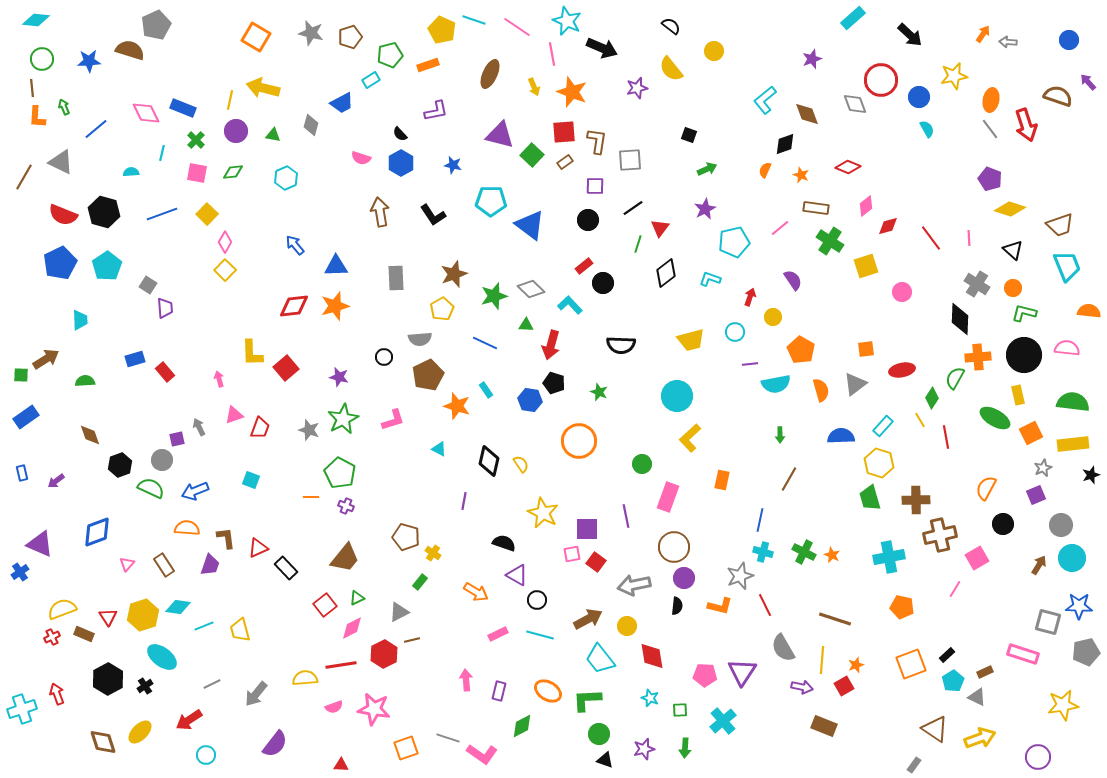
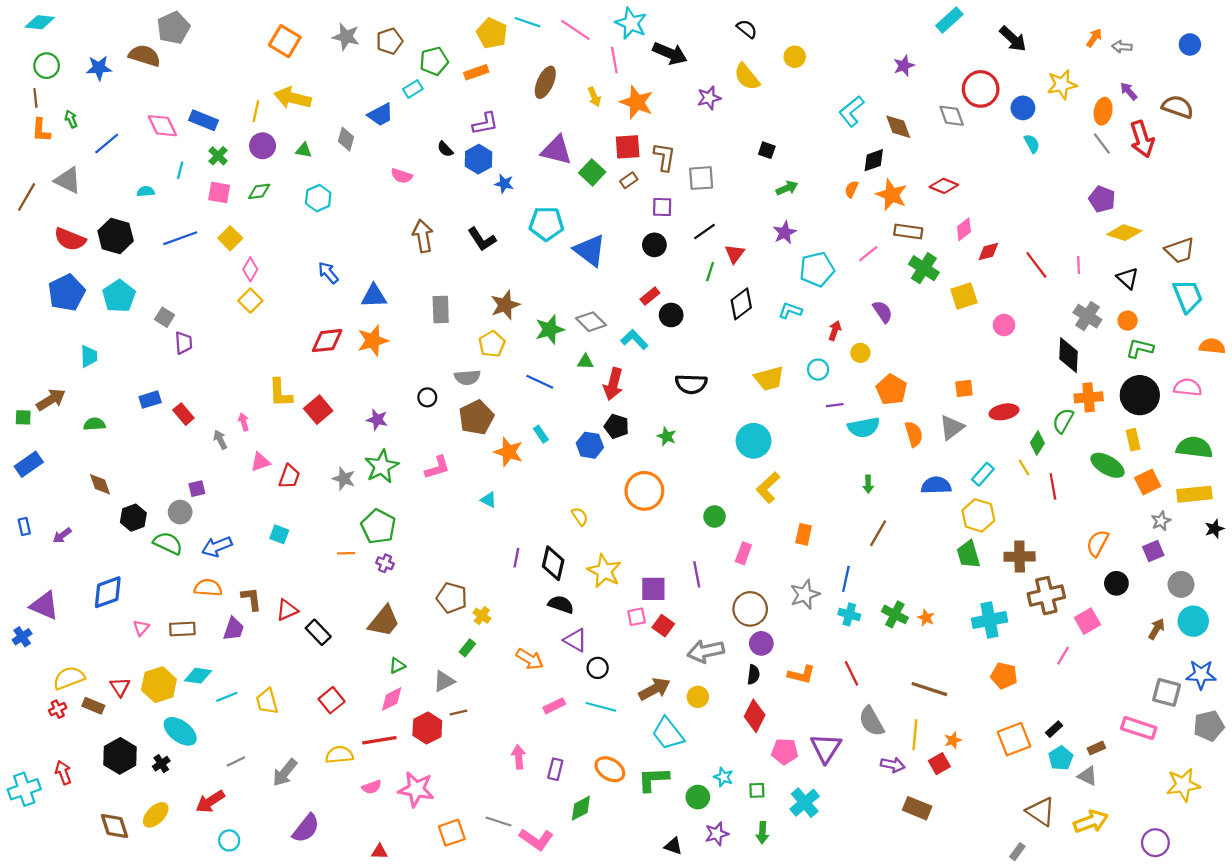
purple arrow: (1088, 82) -> (1129, 91), moved
blue hexagon: (401, 163) -> (479, 159), moved
orange star: (801, 175) -> (892, 195), size x1.8
gray arrow: (199, 427) -> (220, 440), moved
black diamond: (489, 461) -> (553, 563), moved
pink rectangle: (668, 497) -> (743, 553), size x0.7
brown rectangle: (164, 565) -> (182, 629), turned -60
gray star: (740, 576) -> (805, 594), moved
red square: (325, 605) -> (332, 700), moved
red diamond: (652, 656) -> (755, 716), moved, turned 36
green circle: (599, 734) -> (698, 797), moved

